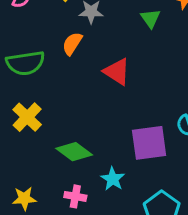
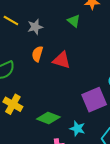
orange semicircle: (72, 44) -> (37, 54), moved

